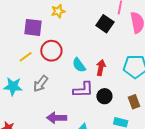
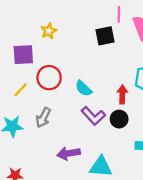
black square: (105, 24) -> (105, 36), turned -36
red arrow: (101, 68) -> (122, 94), moved
purple L-shape: (83, 90) -> (93, 116), turned 60

